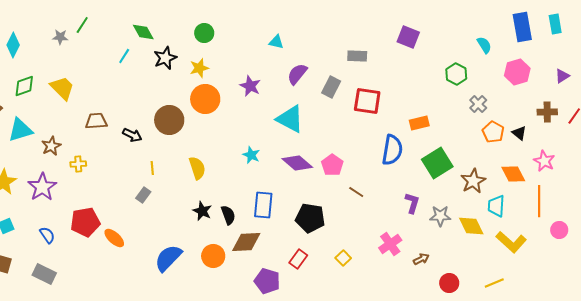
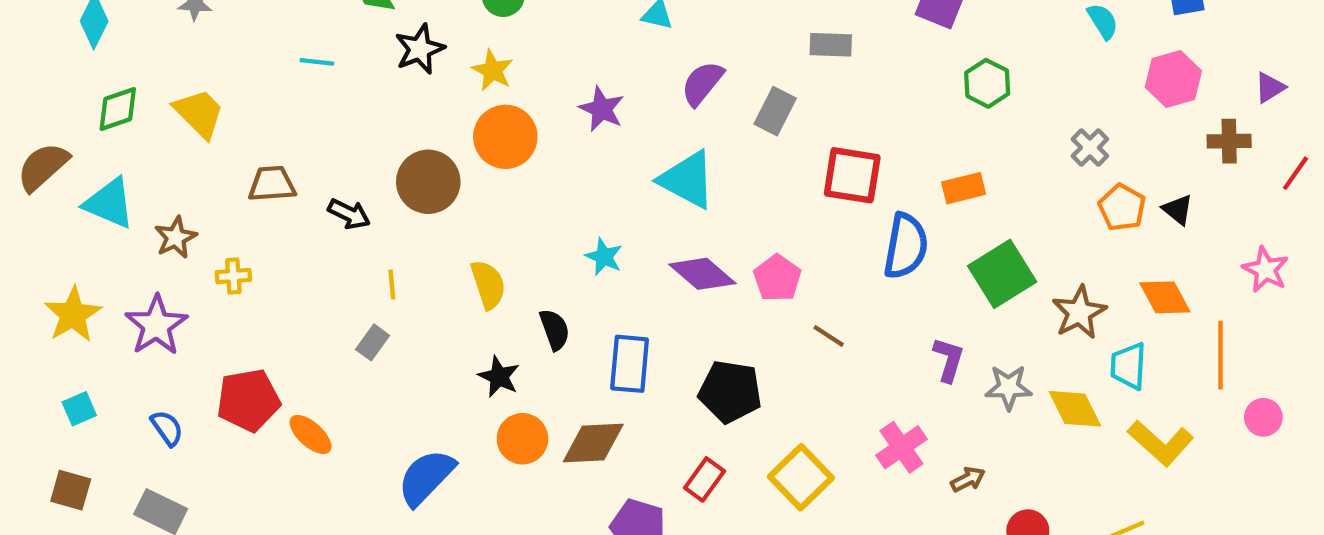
cyan line: (124, 56) -> (317, 62), moved, turned 63
yellow star: (199, 68) -> (492, 70), turned -30
green hexagon: (456, 74) -> (987, 83), moved
red square: (367, 101) -> (852, 175), moved
brown cross: (547, 112) -> (1229, 141), moved
cyan triangle: (20, 130) -> (109, 203), turned 40
pink star: (544, 161) -> (1266, 270), moved
black semicircle: (228, 215) -> (555, 330), moved
orange circle: (213, 256) -> (522, 439), moved
yellow square: (343, 258) -> (801, 477), size x1.8

